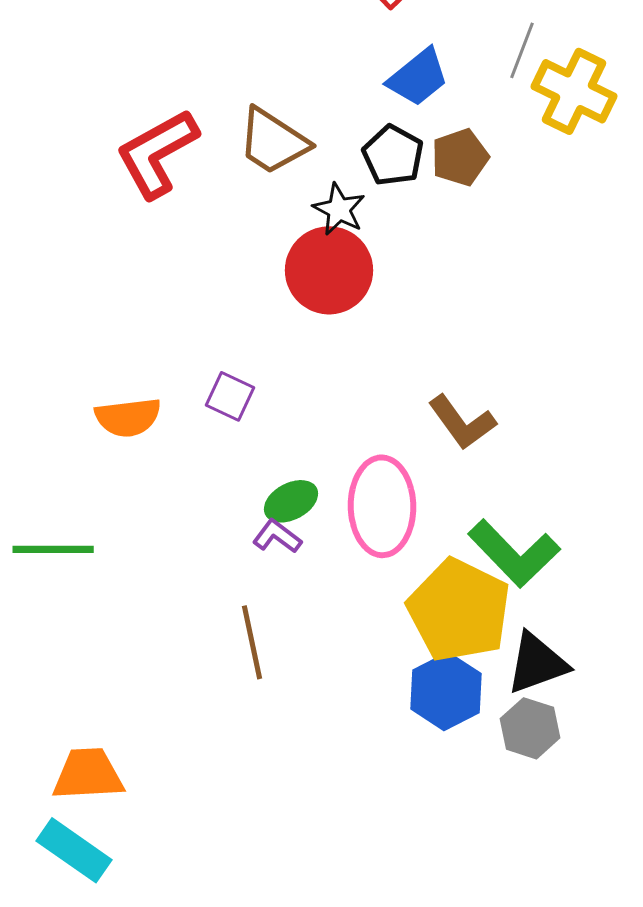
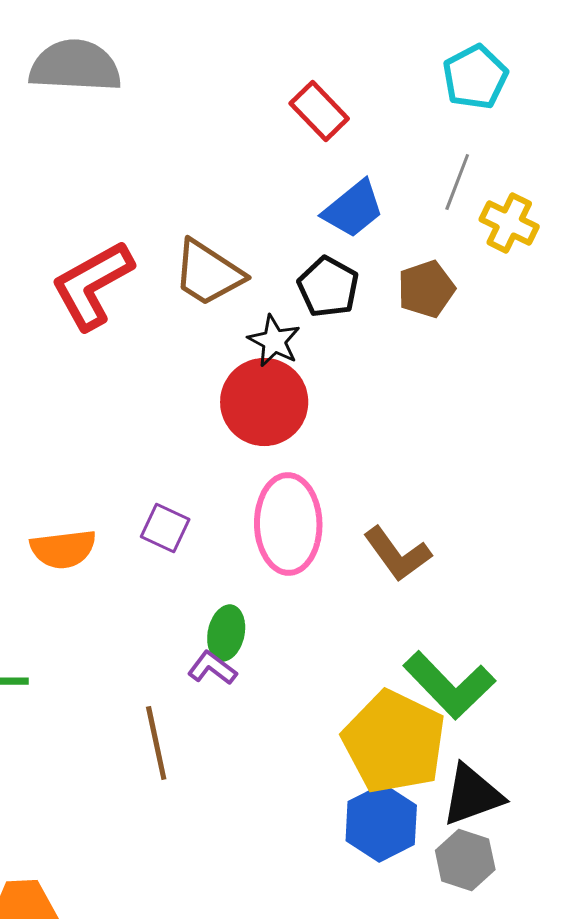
yellow cross: (574, 91) -> (509, 223), size x0.7
brown pentagon: (460, 157) -> (426, 289), moved
green ellipse: (291, 501) -> (226, 633), turned -50
pink ellipse: (382, 506) -> (288, 524), moved
brown line: (252, 642) -> (156, 743), moved

